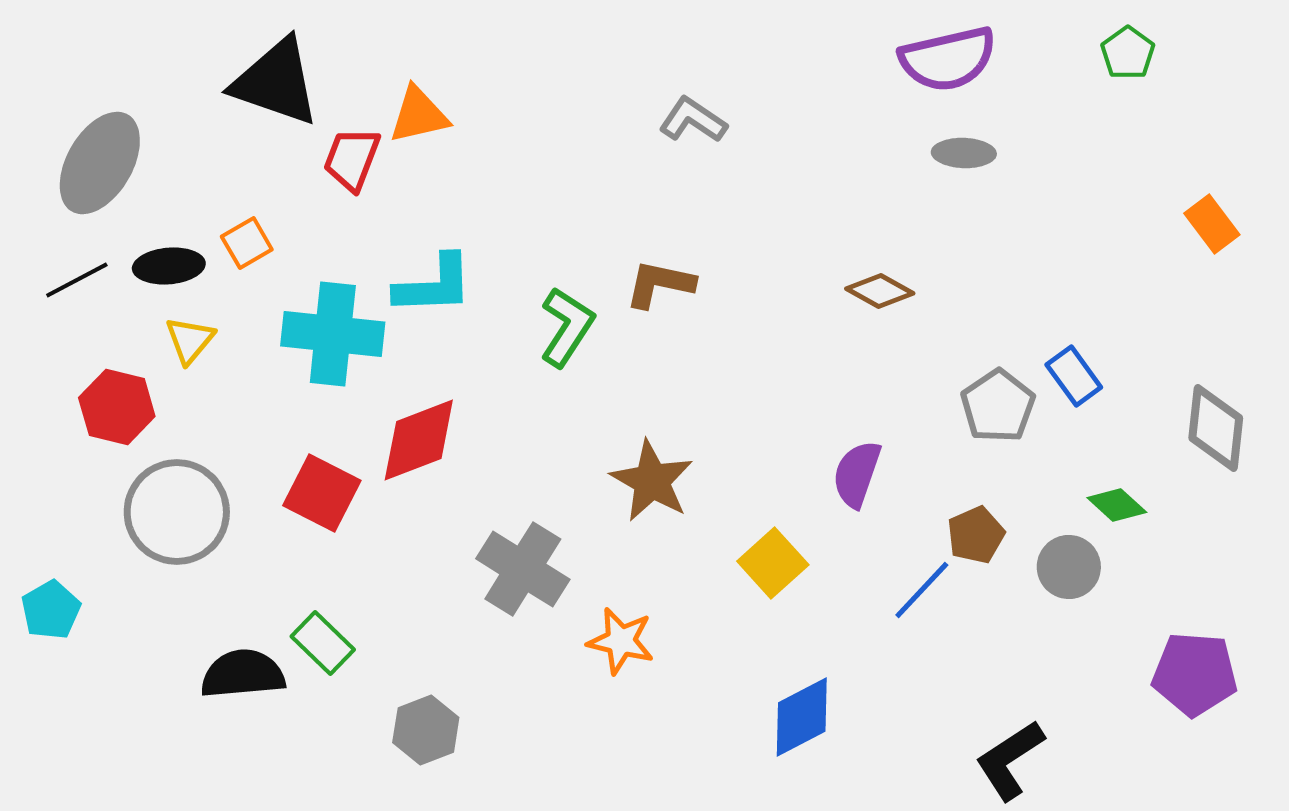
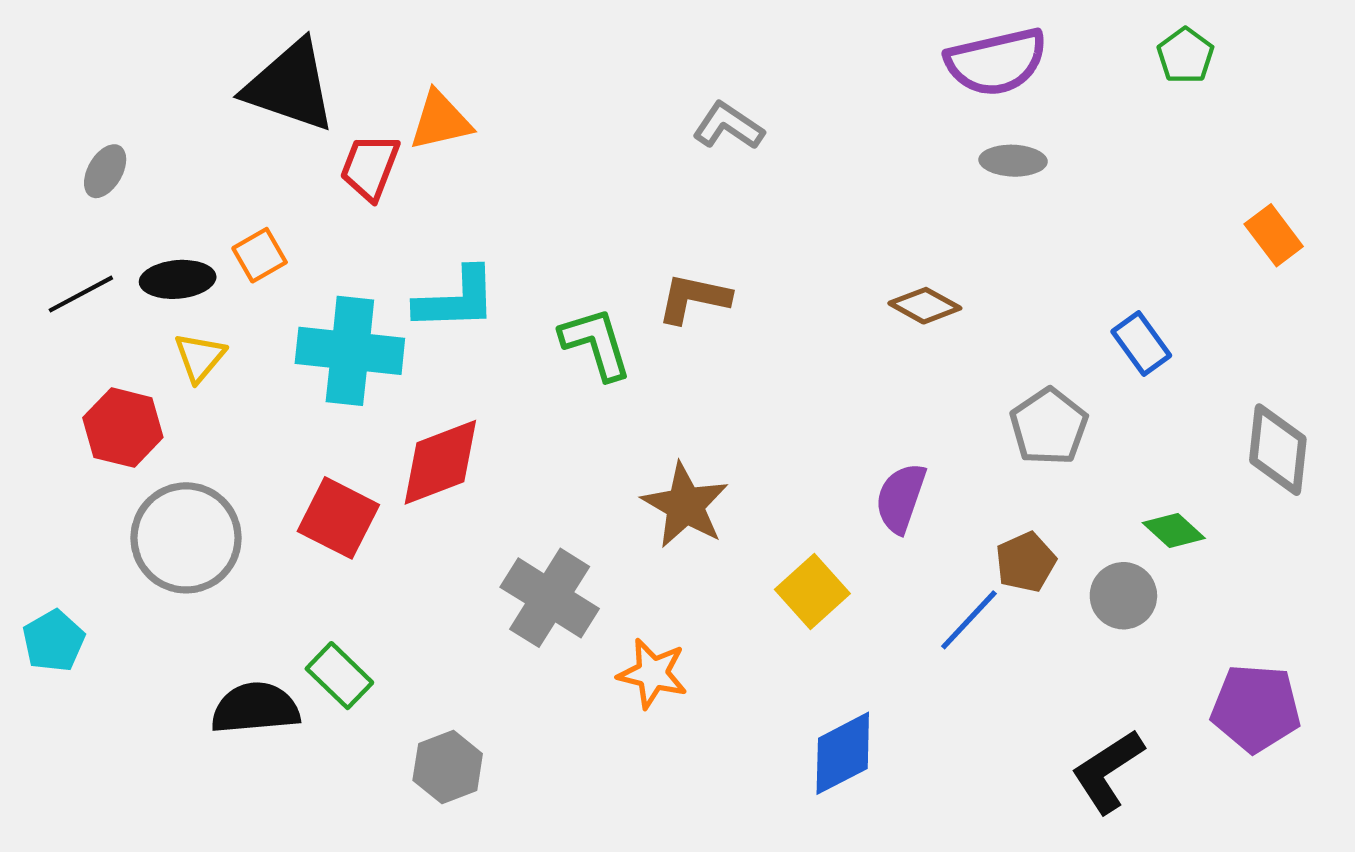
gray ellipse: (100, 163) -> (105, 171), size x0.5
green L-shape: (567, 327) -> (596, 344), turned -50
blue rectangle: (1074, 376) -> (1141, 344), moved
black L-shape: (1010, 760) -> (1108, 771), moved

